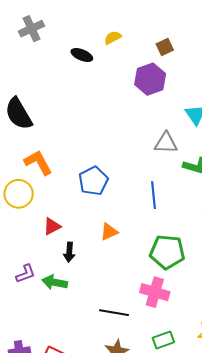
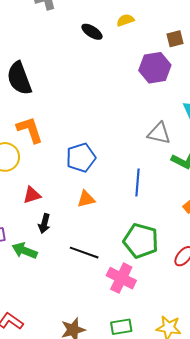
orange triangle: (109, 232) -> (86, 199), moved
black line: (114, 313) -> (84, 253), moved

